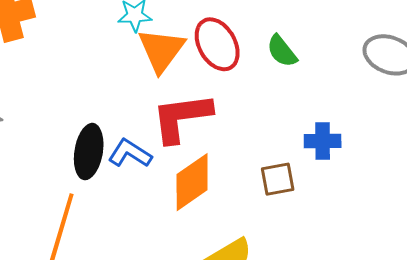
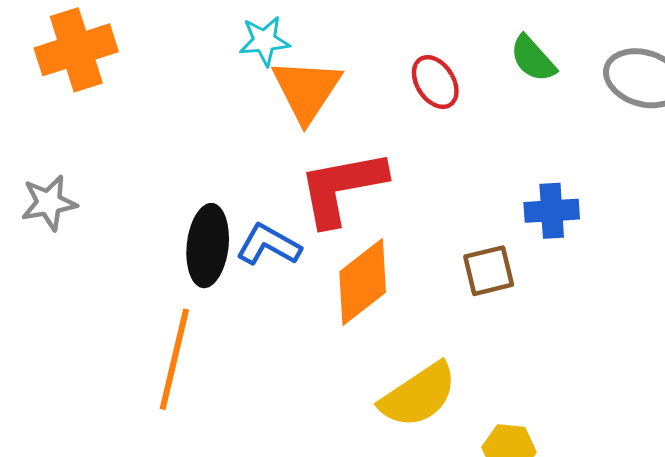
red ellipse: (217, 44) -> (435, 82), moved, size x0.7
green semicircle: (282, 51) -> (533, 59), moved

